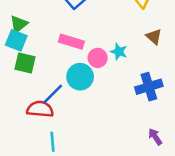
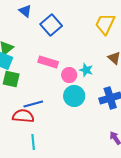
cyan circle: (80, 77) -> (74, 96), moved
blue line: (53, 94) -> (33, 104), turned 30

